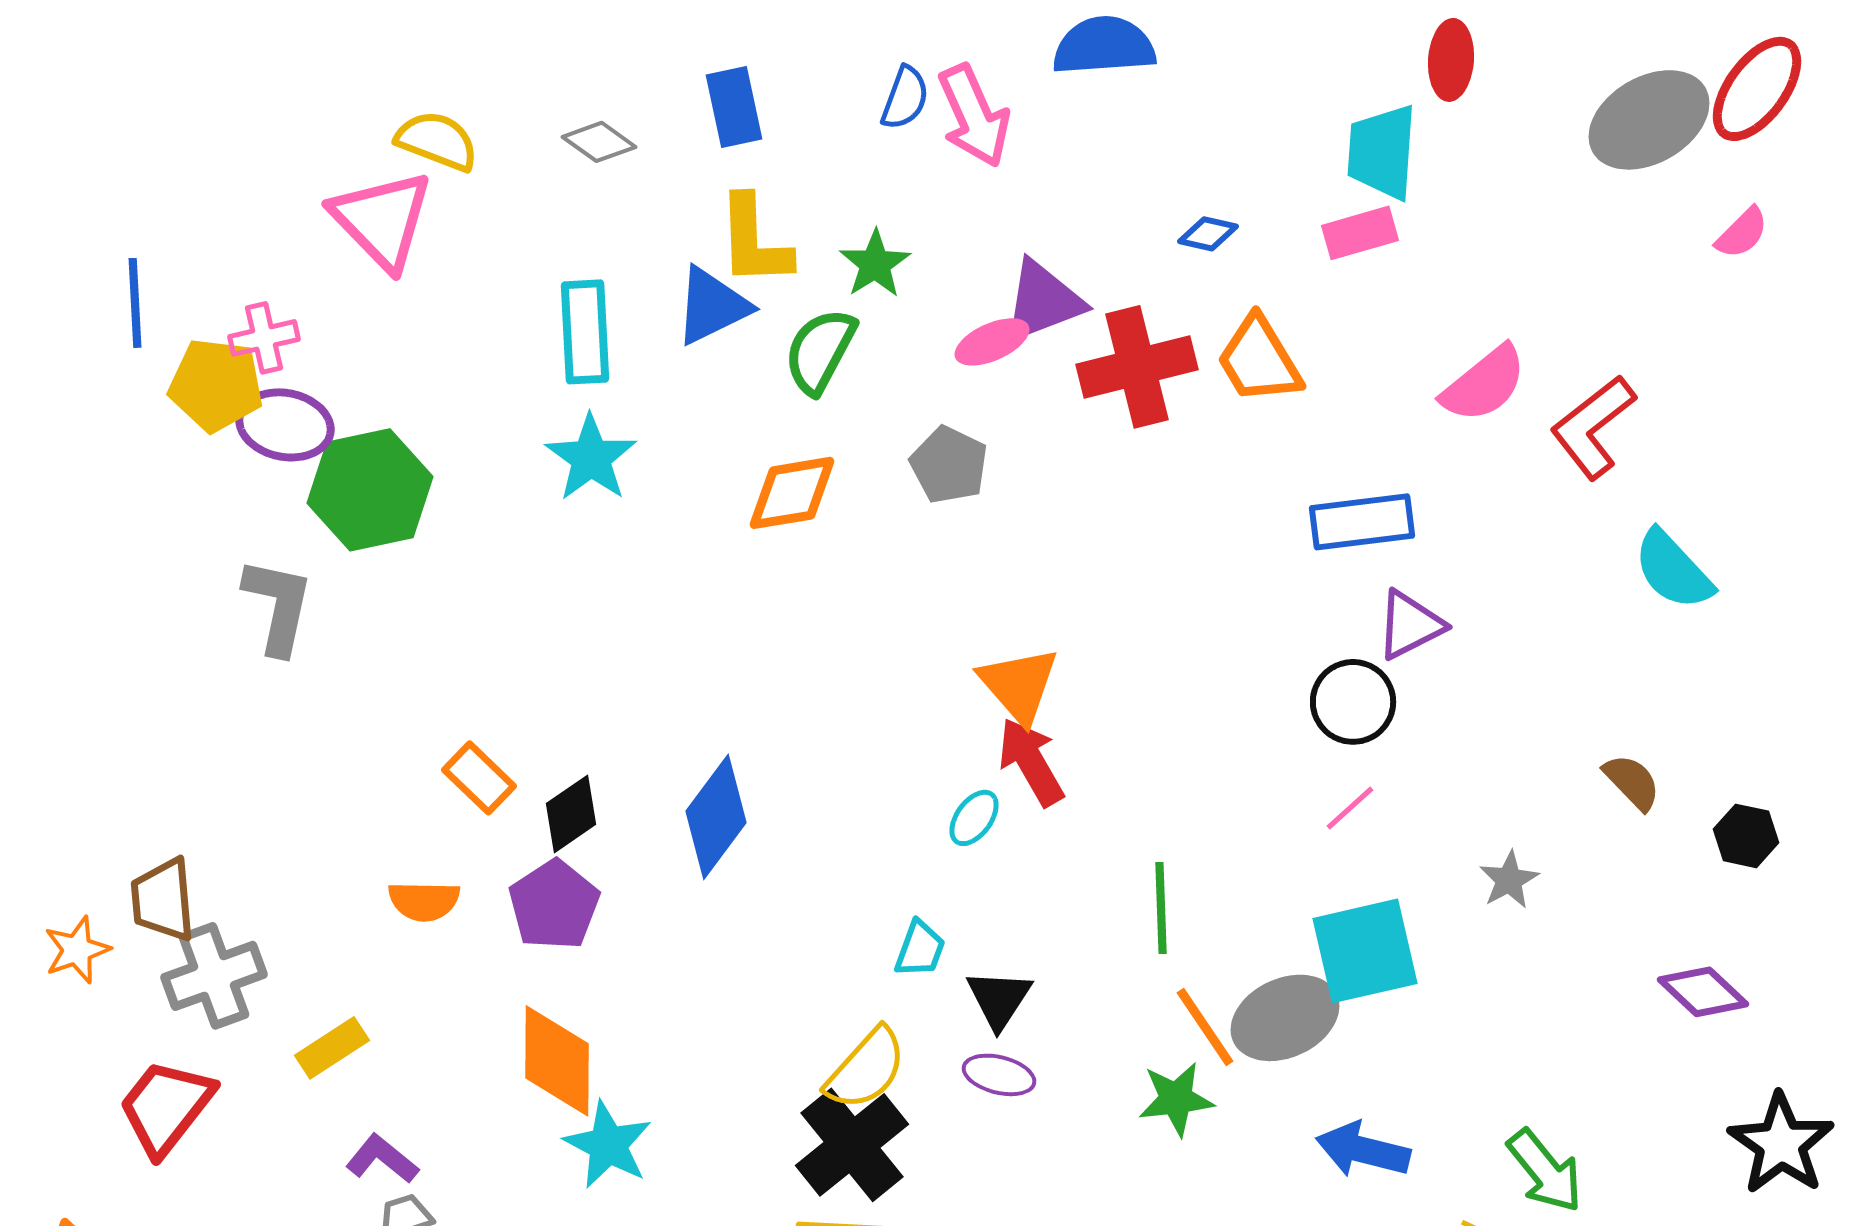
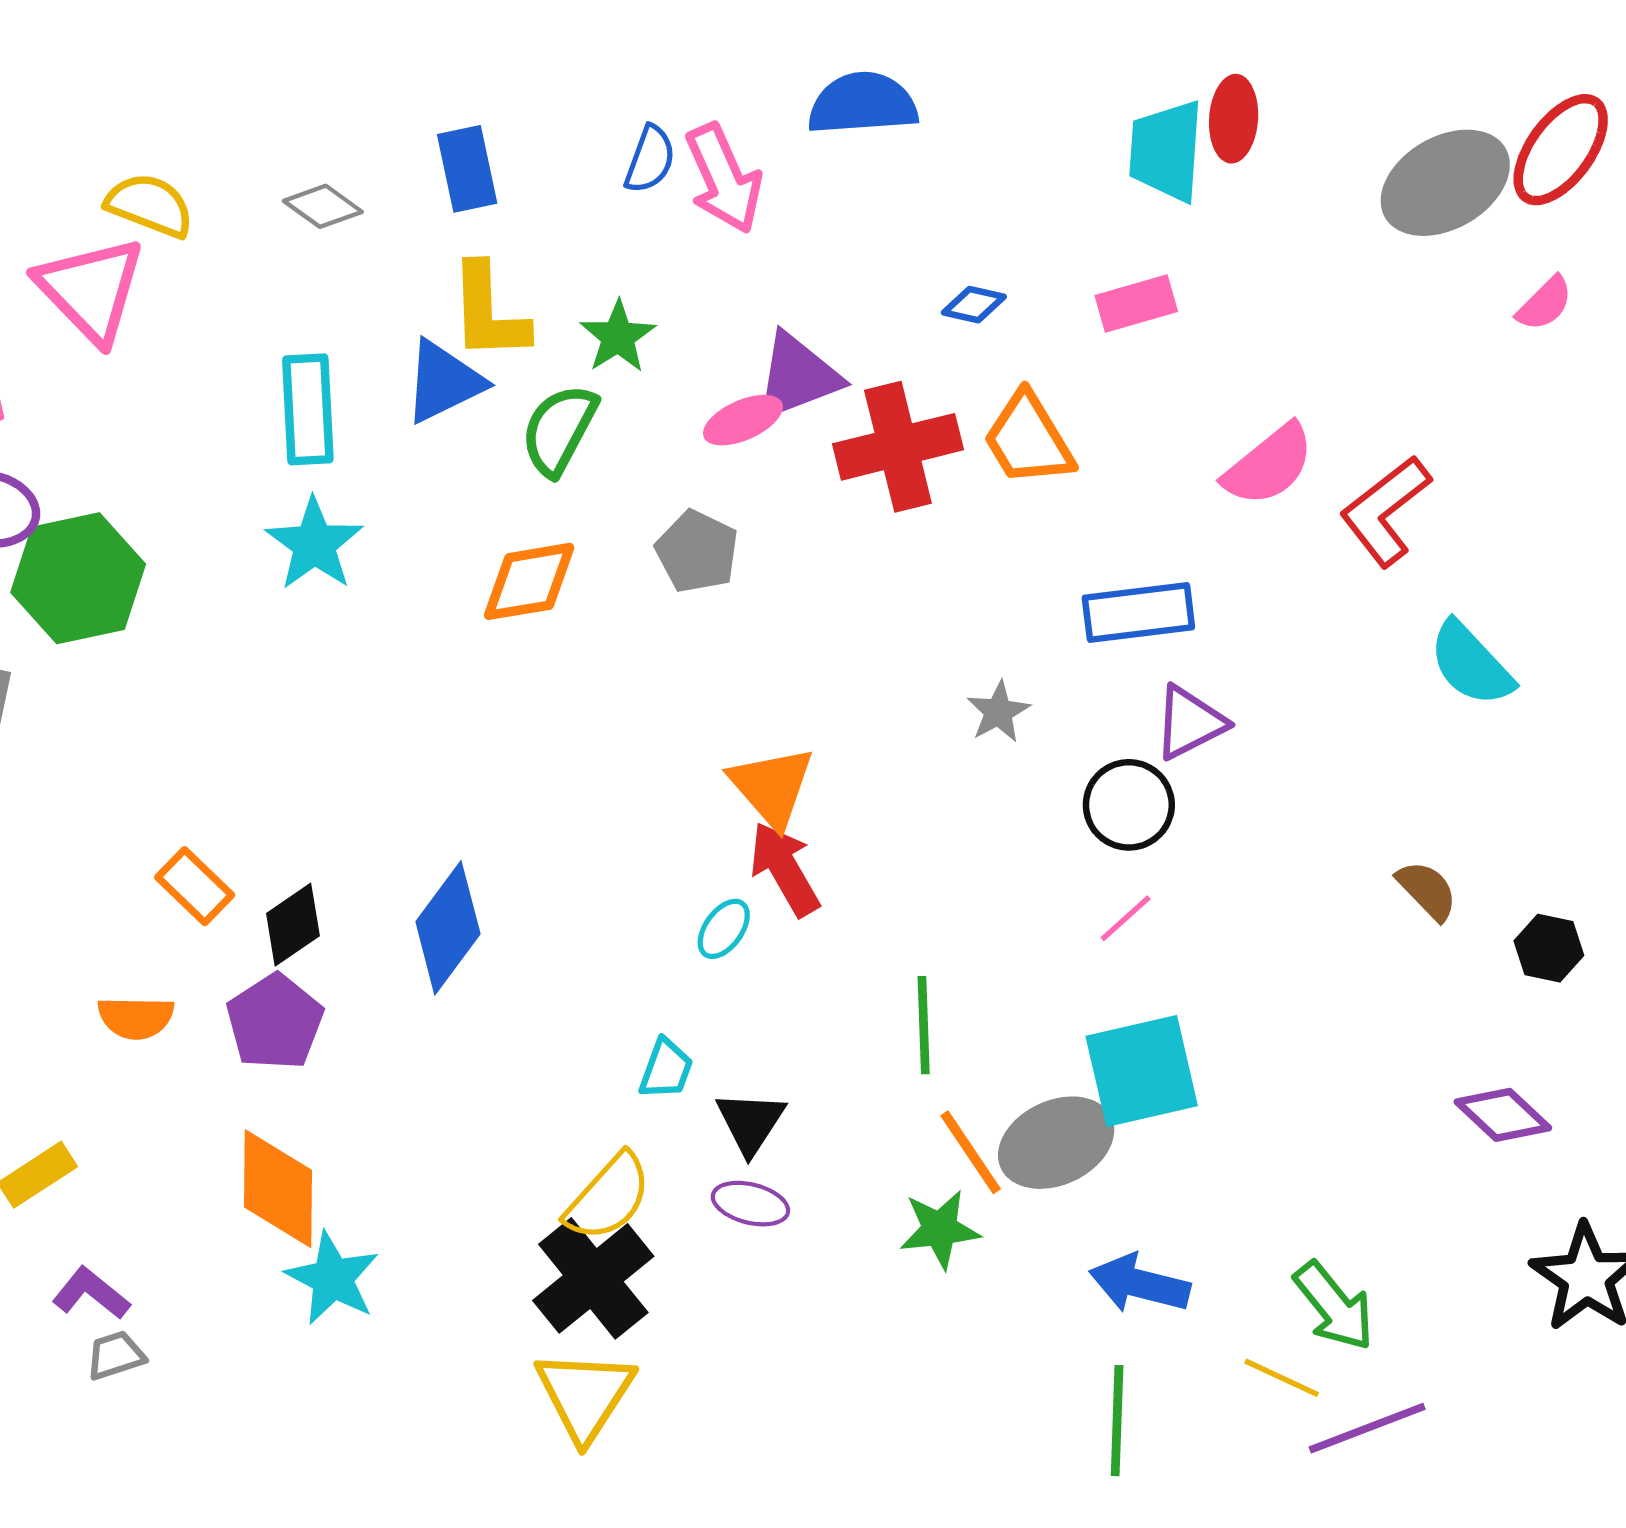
cyan trapezoid: (1382, 152) -> (1166, 151), moved
gray star: (1509, 880) -> (998, 712), moved

